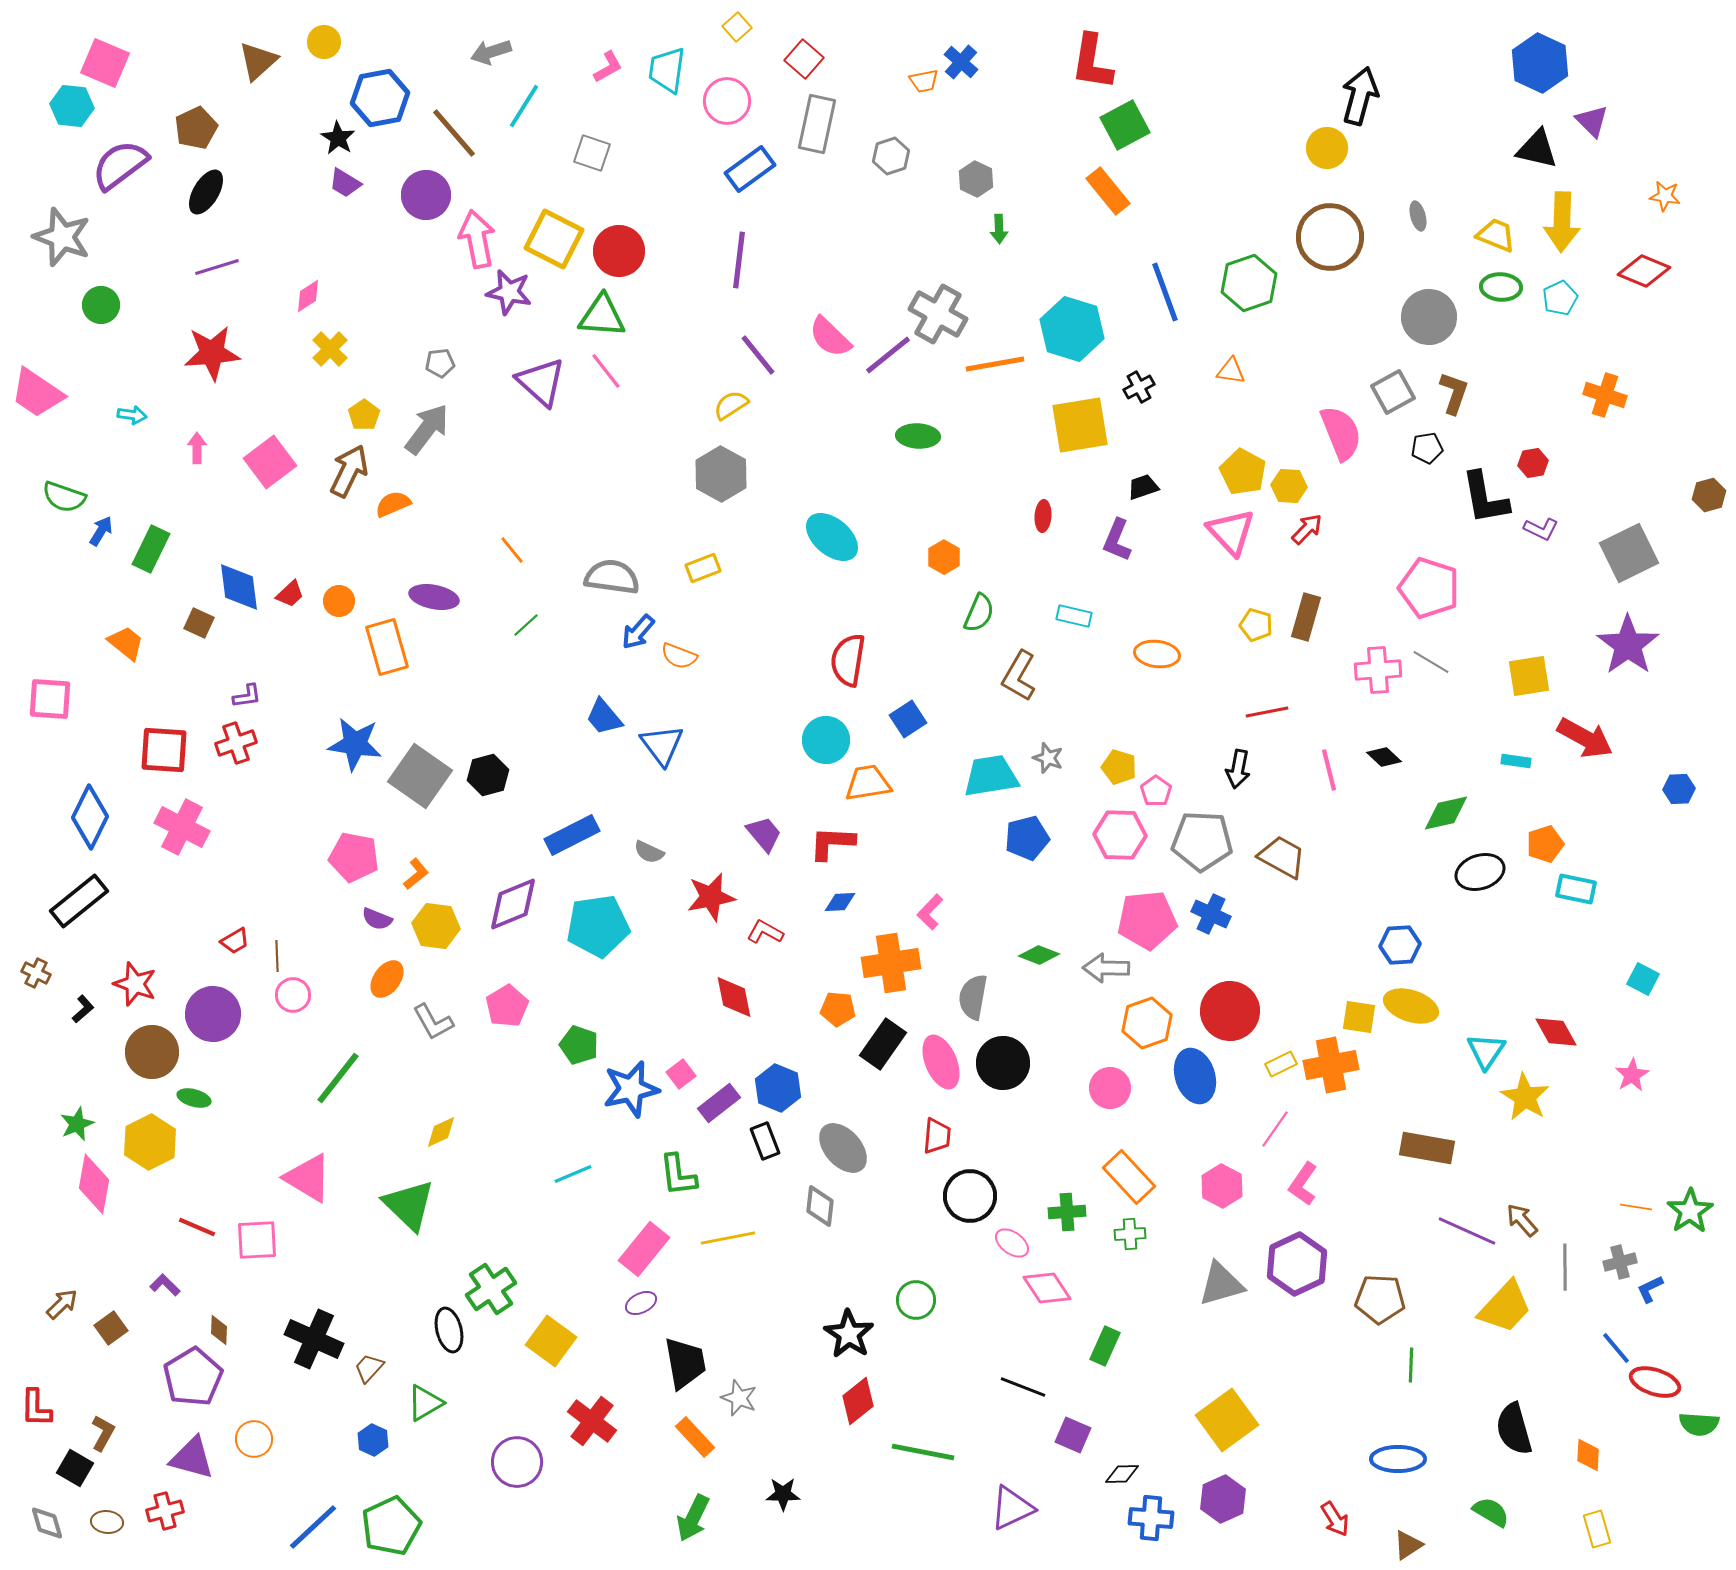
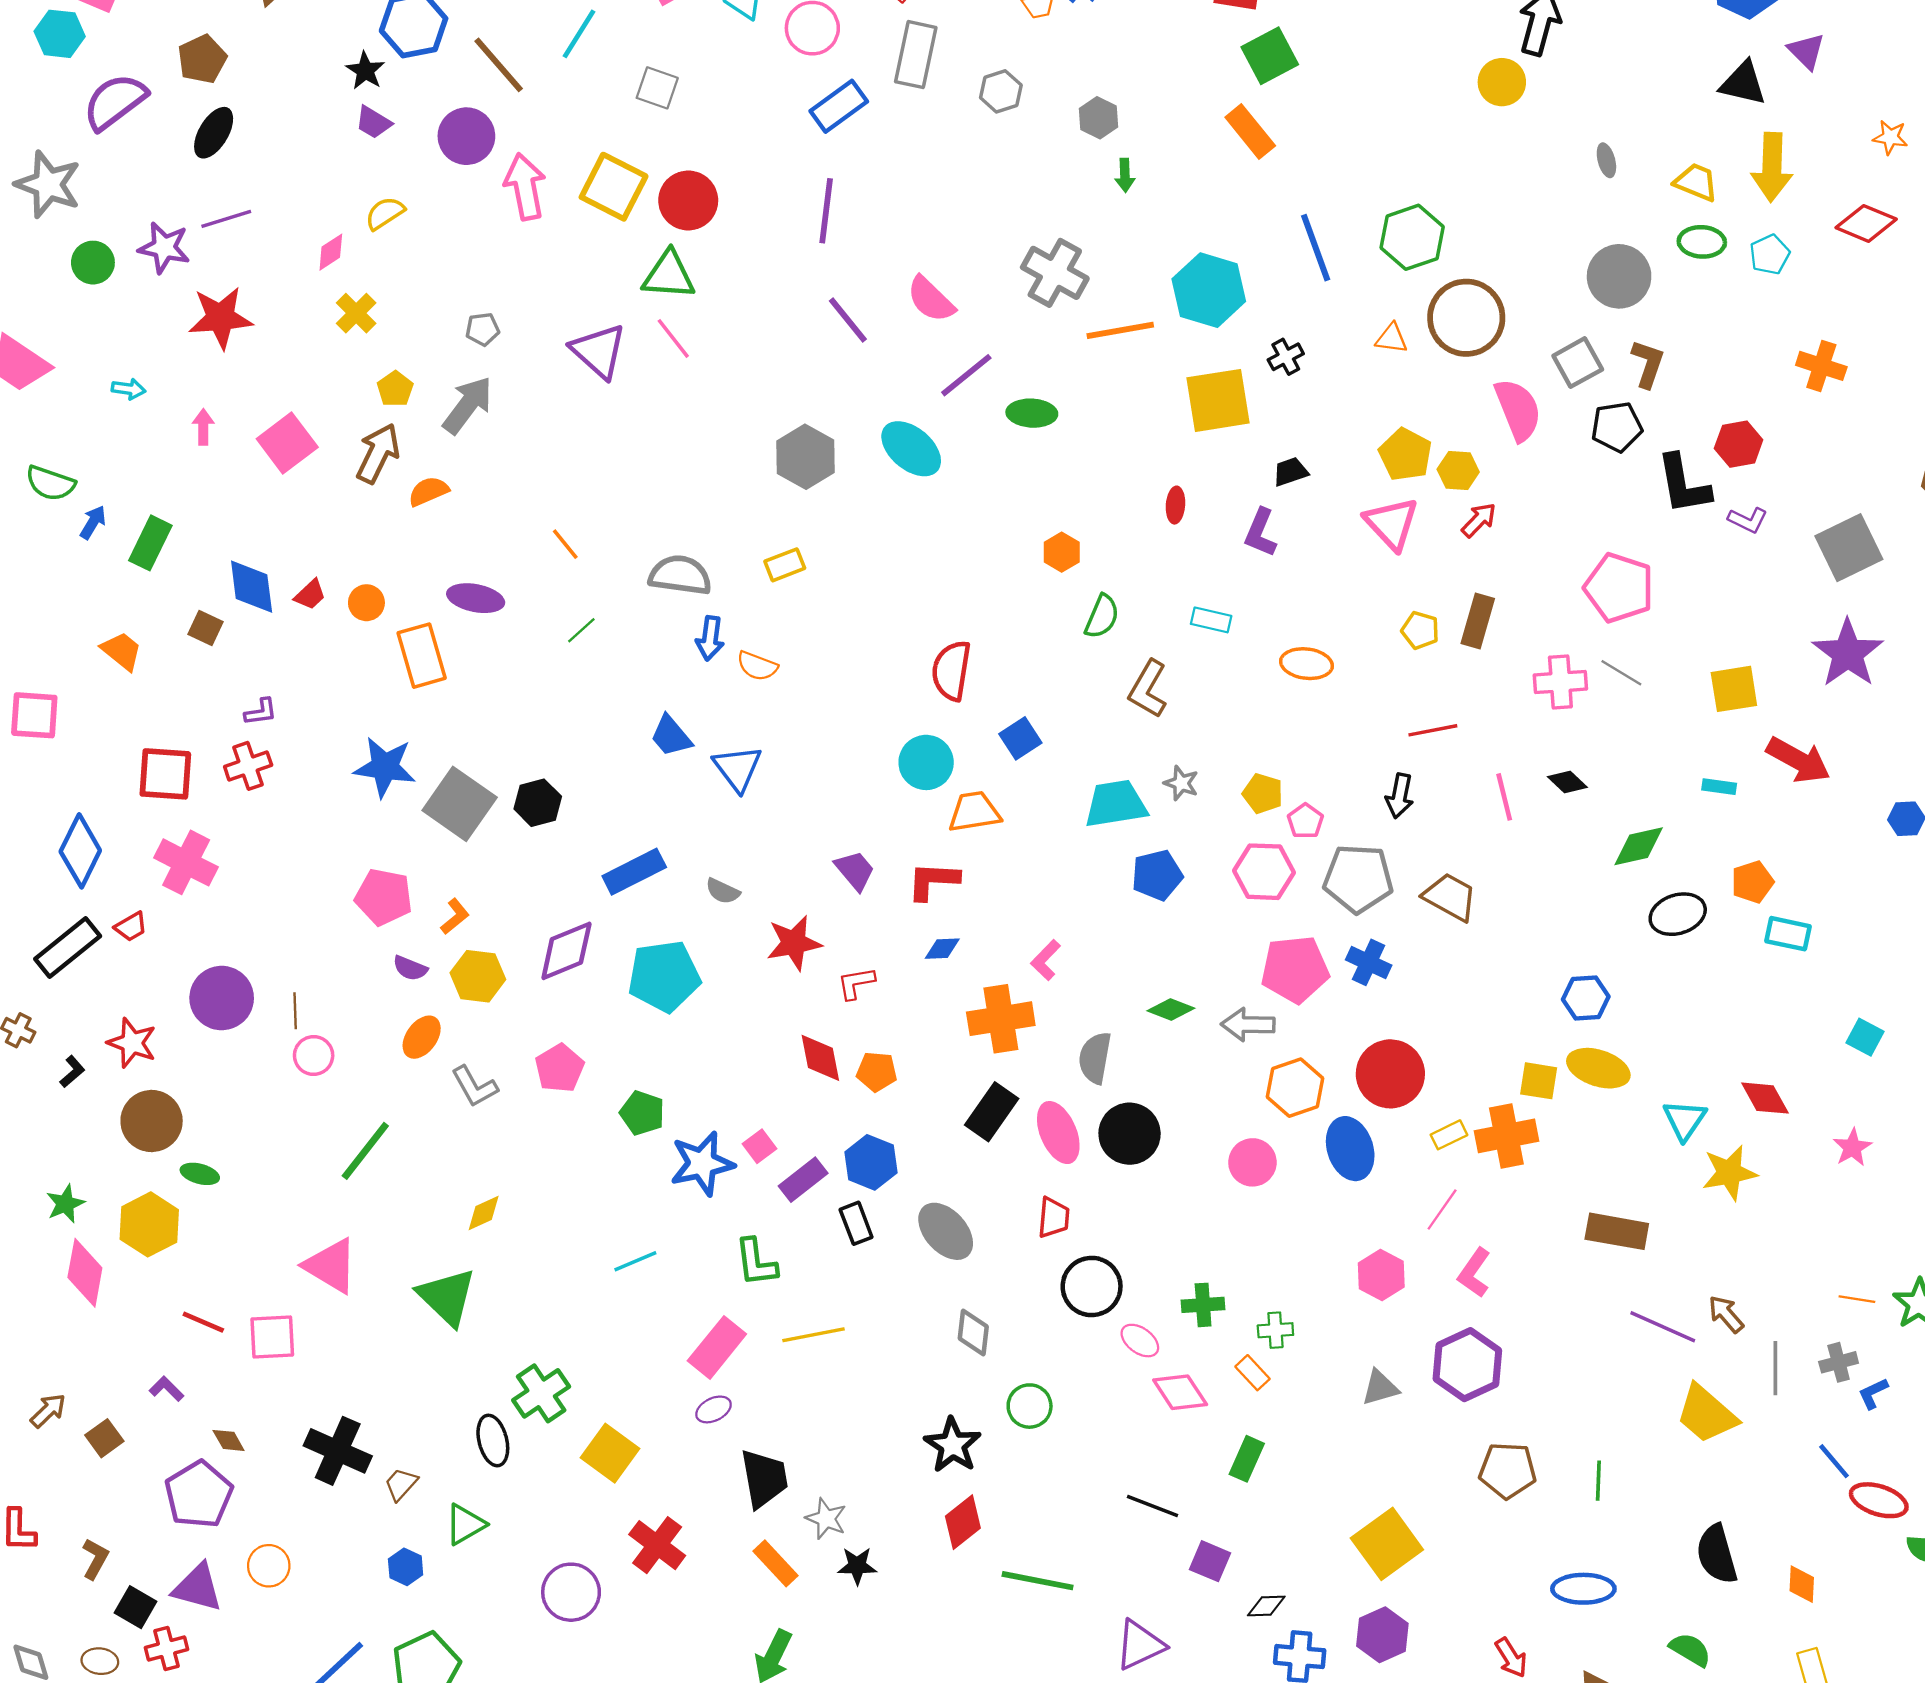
brown circle: (1330, 237) -> (1466, 318), moved
purple star: (509, 292) -> (164, 248), moved
purple line: (888, 355) -> (966, 375), moved
yellow semicircle: (731, 405) -> (385, 213), moved
black pentagon: (1427, 448) -> (1617, 427), size x1.4
red hexagon: (1533, 463) -> (1739, 444), size x1.4
cyan ellipse: (832, 537) -> (911, 449), moved
blue arrow: (638, 632) -> (710, 638), turned -33
red L-shape: (765, 932) -> (856, 983), turned -39
red trapezoid: (235, 941) -> (131, 927), moved
orange pentagon: (838, 1009) -> (877, 1072), moved
purple circle: (213, 1014) -> (222, 998), moved
yellow star: (1525, 1097) -> (1729, 1173), turned 30
orange rectangle: (1129, 1177) -> (1252, 1373), moved, size x0.6
gray diamond: (820, 1206) -> (973, 1332), moved
gray triangle: (1221, 1284) -> (1380, 1388), size x0.7
brown pentagon: (1380, 1299) -> (1508, 1470), moved
yellow trapezoid: (1505, 1307) -> (1706, 1414), turned 88
brown diamond: (219, 1330) -> (229, 1440), turned -32
black square: (75, 1468) -> (135, 1607), moved
black star: (783, 1494) -> (857, 1566), moved

